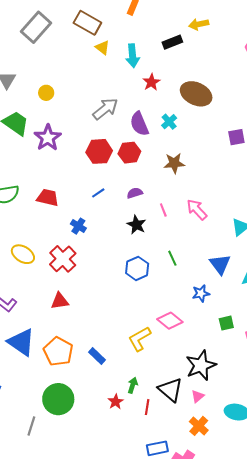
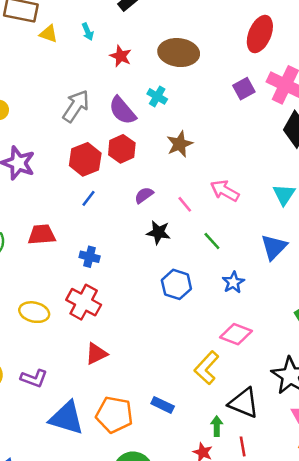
cyan arrow: (133, 56) -> (88, 32), size x0.6
blue line: (98, 193) -> (88, 198), moved
green line: (172, 258) -> (212, 241), moved
blue triangle: (220, 264) -> (274, 247), turned 40
blue star: (201, 293) -> (233, 282), moved
black triangle: (170, 390) -> (244, 403), moved

